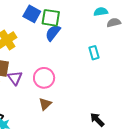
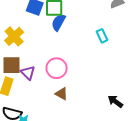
brown triangle: (45, 104) -> (62, 94), turned -40

